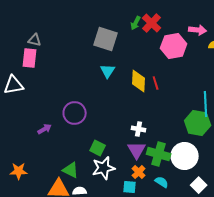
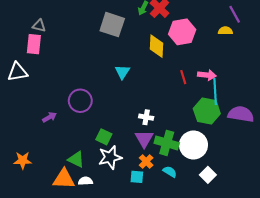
pink arrow: (198, 30) -> (207, 75), moved
cyan triangle: (108, 71) -> (122, 72), moved
yellow diamond: (139, 81) -> (156, 46), moved
red line: (156, 83) -> (183, 77), moved

